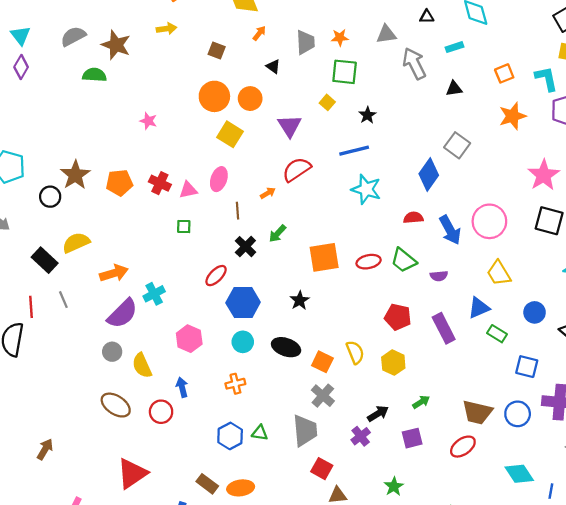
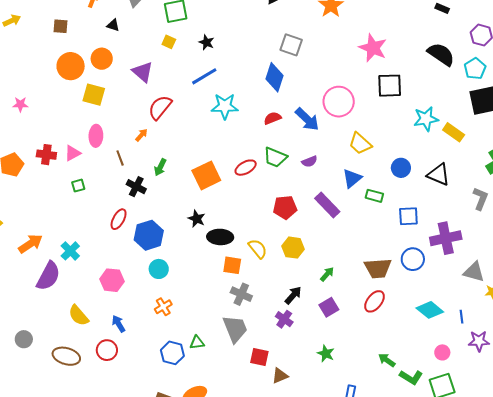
black ellipse: (286, 347) -> (220, 237), moved
gray circle: (112, 352) -> (24, 339), moved

